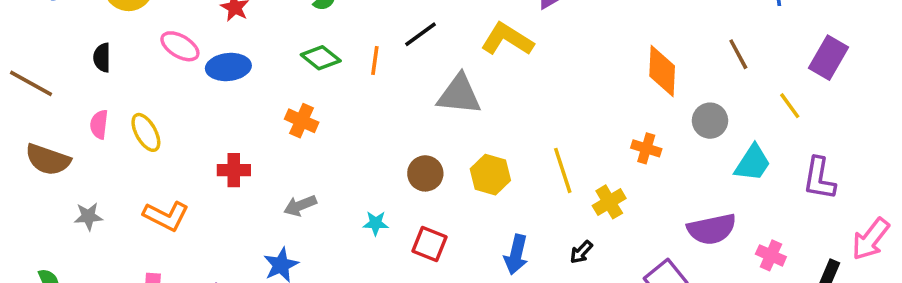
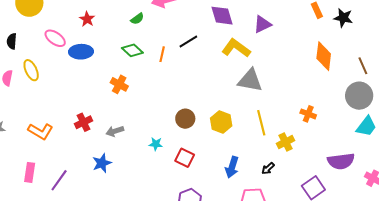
orange diamond: (662, 71) -> (324, 56), moved
gray triangle: (459, 95) -> (250, 80), moved
gray circle: (710, 121) -> (359, 96), moved, size x1.4
yellow ellipse: (146, 132) -> (31, 70), moved
red cross: (234, 170) -> (83, 122), moved, turned -30

